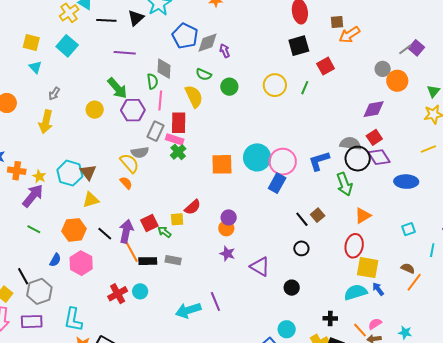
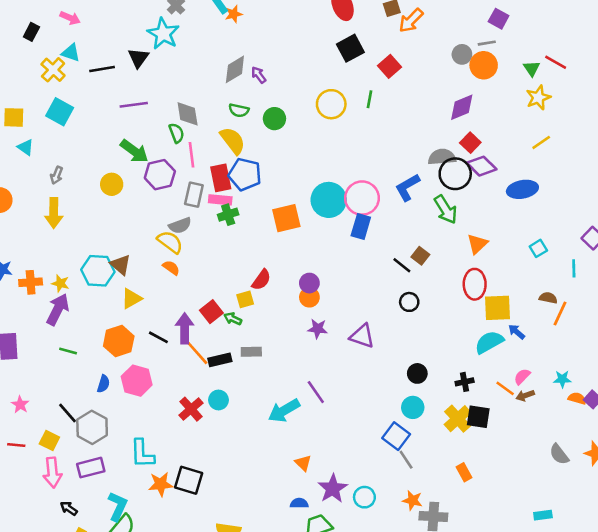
blue pentagon: (185, 36) -> (245, 174), moved
gray line: (405, 49) -> (487, 43), moved, turned 40
green cross: (178, 152) -> (228, 215), turned 35
black circle: (292, 288) -> (417, 373), moved

